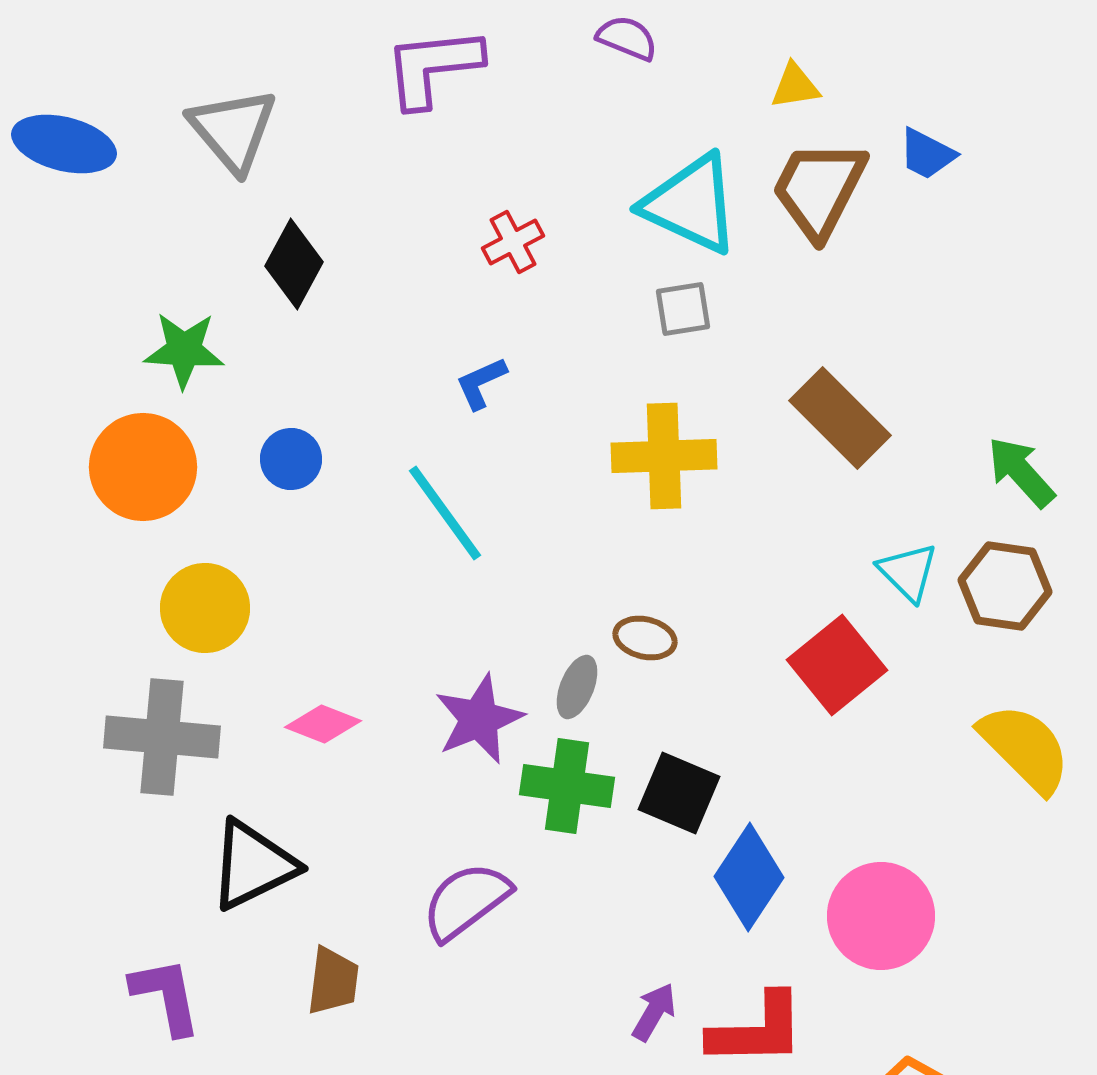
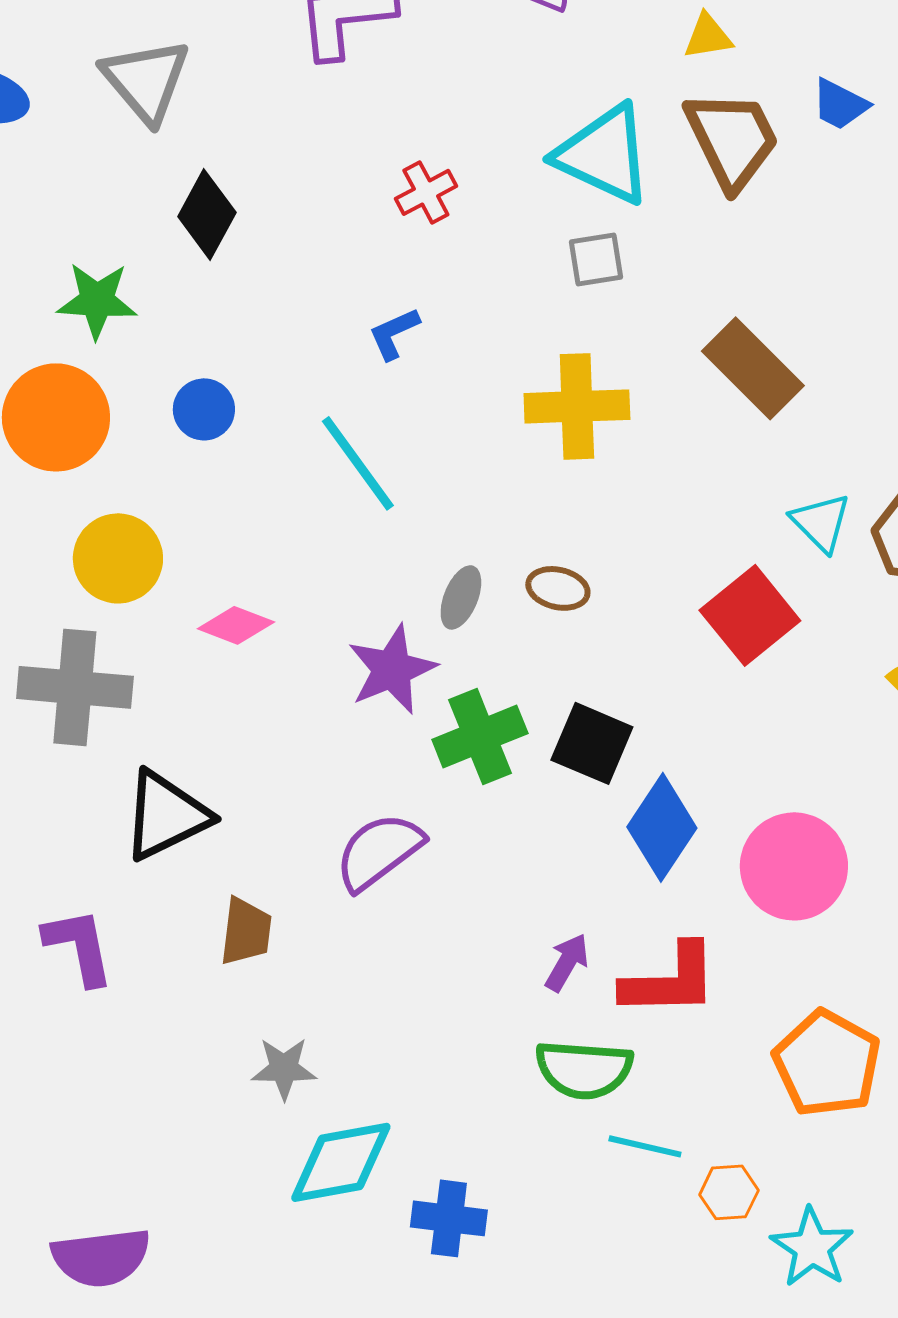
brown trapezoid: (819, 189) -> (732, 139), turned 127
gray ellipse: (577, 687) -> (461, 597), moved
pink diamond: (323, 724) -> (236, 625), moved
green cross: (567, 786) -> (480, 736), turned -30

